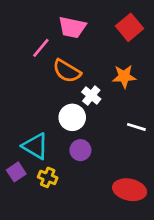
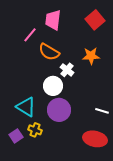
pink trapezoid: (72, 27) -> (53, 20), turned 85
white line: (136, 127) -> (102, 111), moved
purple circle: (80, 150) -> (59, 110), size x1.5
purple square: (16, 172) -> (16, 136), moved

